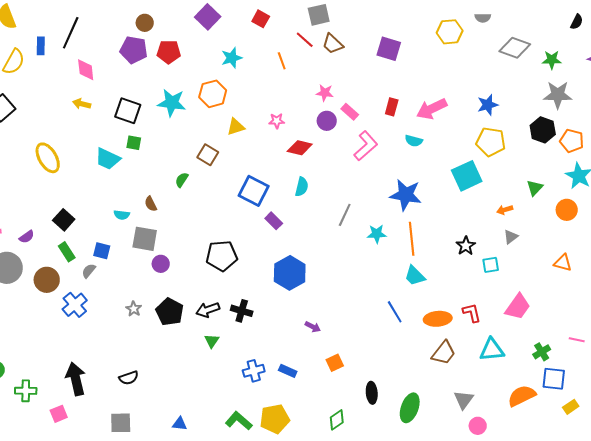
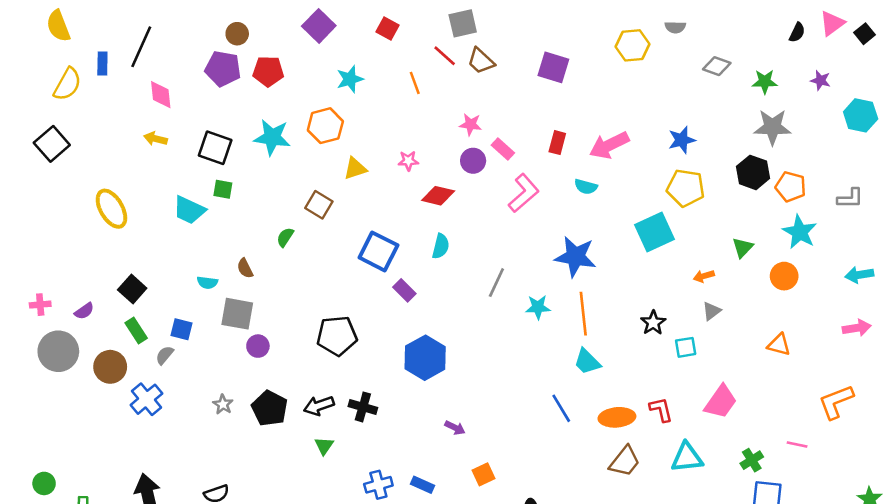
gray diamond: (515, 48) -> (717, 66), size x0.7

